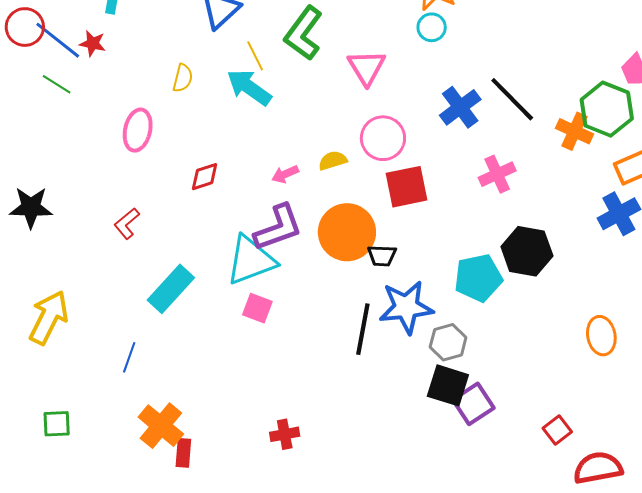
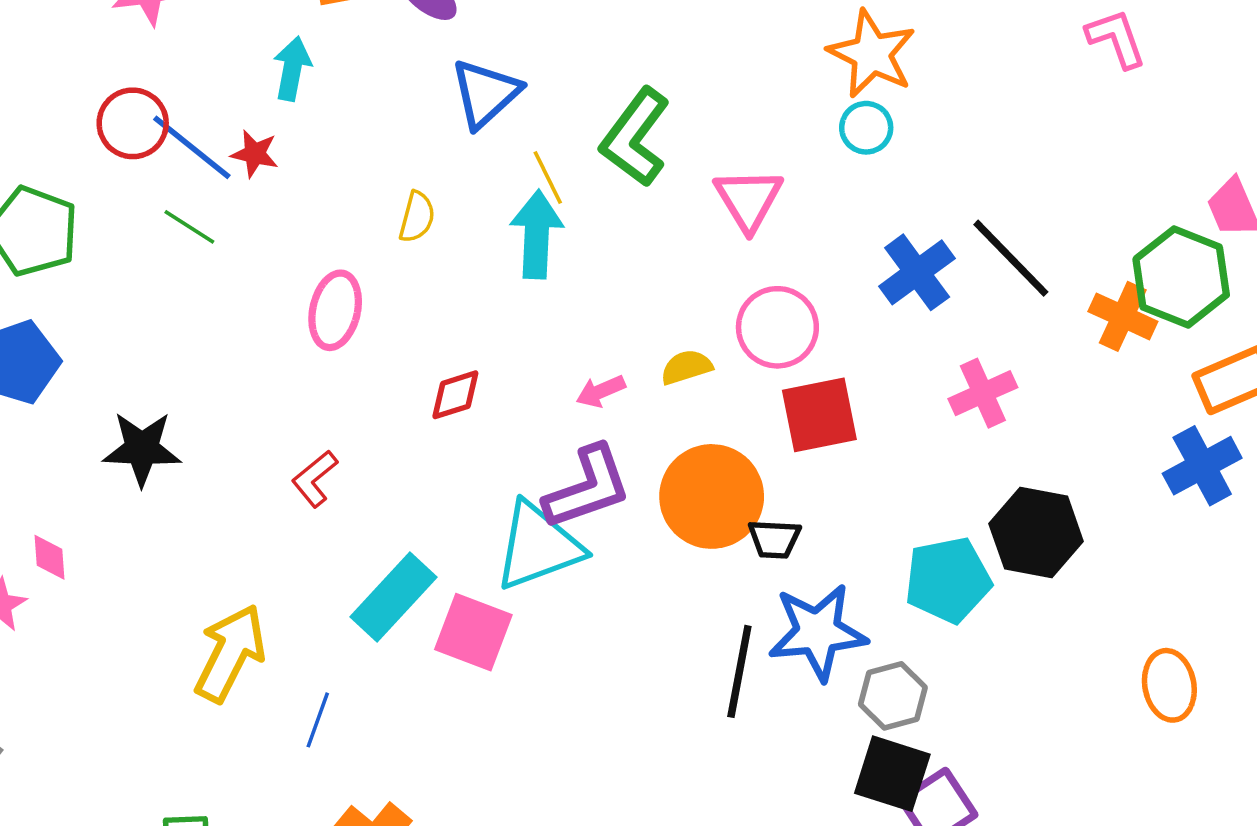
cyan arrow: (249, 87) -> (537, 234), turned 57
pink square: (257, 308) -> (473, 632), moved, size x1.4
yellow arrow: (49, 318) -> (230, 653), moved

